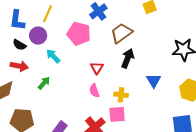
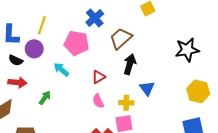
cyan arrow: (53, 56) -> (61, 69), moved
red triangle: (97, 68) -> (99, 77), turned 32
blue triangle: (154, 81) -> (147, 88), moved

